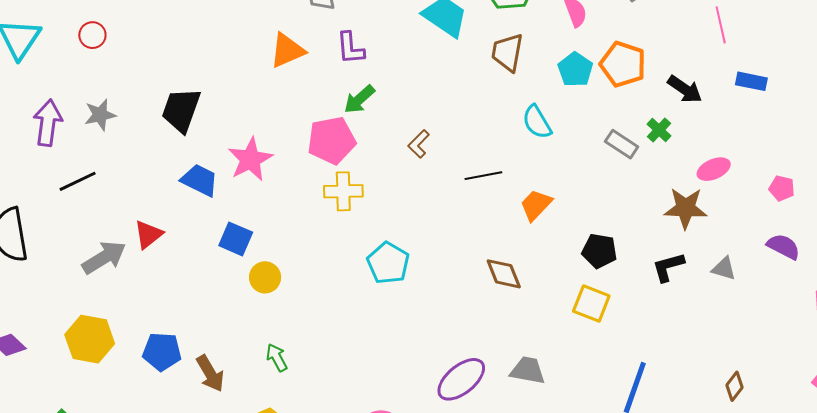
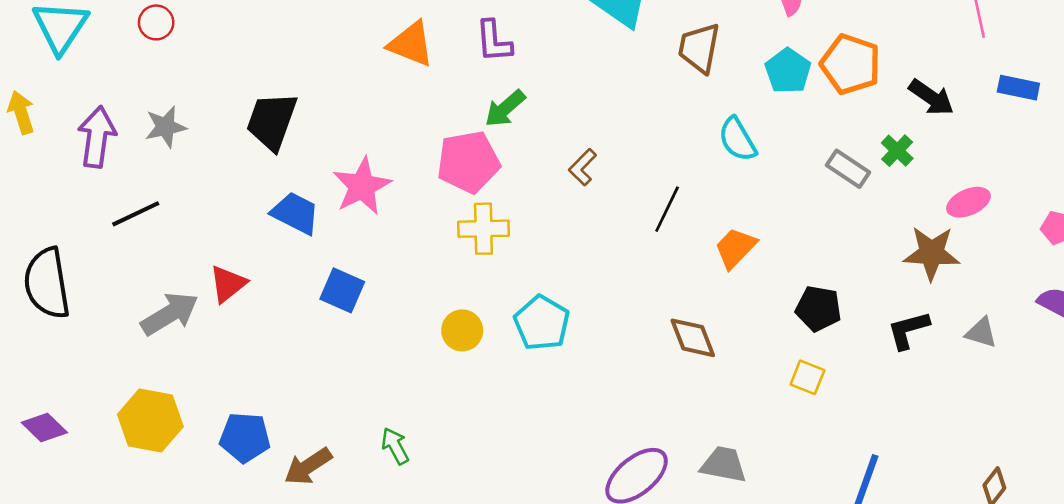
orange triangle: (287, 50) -> (411, 44), turned 45
black line: (483, 176) -> (667, 209), turned -54
yellow circle: (265, 277) -> (462, 330), moved
yellow square: (591, 303) -> (807, 377), size x0.7
brown arrow: (210, 373) -> (308, 466), turned 87

